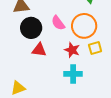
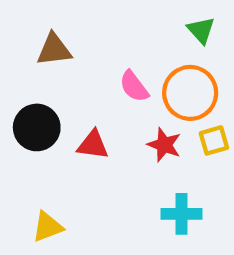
black circle: (31, 28) -> (37, 127), moved
cyan cross: (73, 74) -> (181, 214), moved

